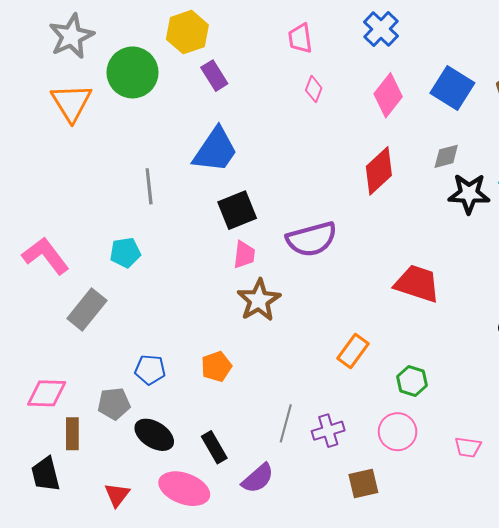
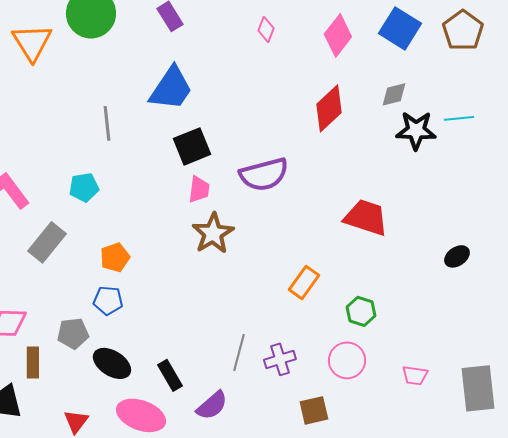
orange pentagon: (216, 366) -> (115, 257), moved

